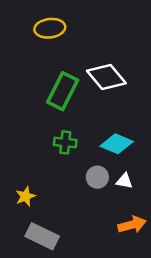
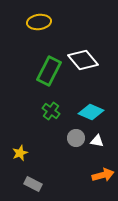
green cross: (65, 142) -> (51, 111), turned 30
gray rectangle: (42, 236) -> (33, 184), size x0.7

